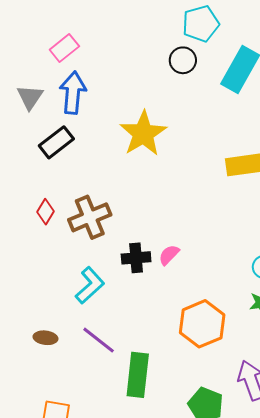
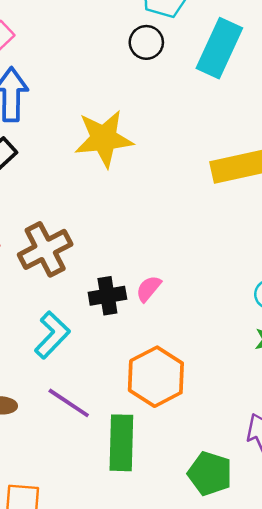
yellow star: (143, 134) -> (104, 139), turned 30
orange hexagon: (202, 324) -> (156, 377), moved

